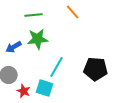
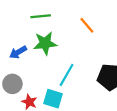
orange line: (73, 12) -> (87, 25), moved

